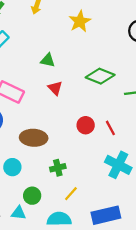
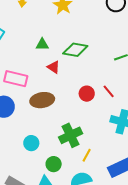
green diamond: (100, 76) -> (75, 50), moved
brown ellipse: (34, 138) -> (42, 100), moved
green cross: (58, 168) -> (71, 135), size x1.6

